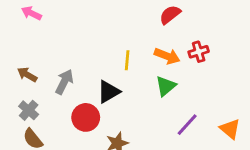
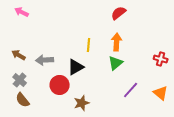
red cross: (199, 52) -> (161, 59), moved, turned 32
orange arrow: (167, 56) -> (117, 42), turned -108
gray arrow: (64, 82) -> (45, 60), turned -120

